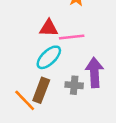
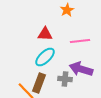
pink line: (72, 37) -> (80, 41), moved
purple arrow: (94, 72) -> (81, 69), turned -70

